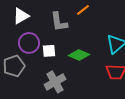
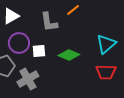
gray cross: (55, 82) -> (28, 79), moved

